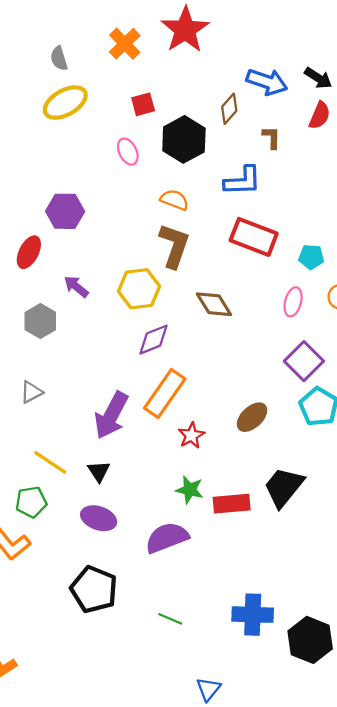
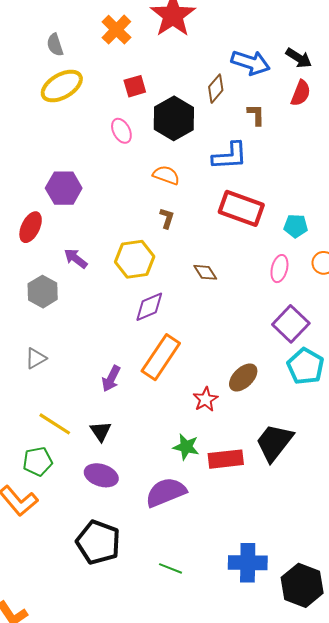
brown L-shape: (174, 246) -> (167, 218), size x0.5
brown diamond: (214, 304) -> (205, 272), size x0.7
purple arrow: (111, 415) -> (111, 379), size x0.6
red star: (191, 435) -> (206, 399), moved

